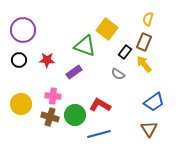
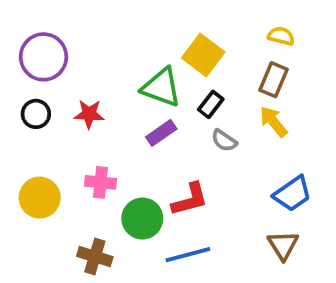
yellow semicircle: (148, 19) -> (281, 36), turned 88
black rectangle: (125, 52) -> (211, 104), moved
purple rectangle: (74, 72) -> (161, 133), moved
red L-shape: (100, 105) -> (190, 199), turned 135
brown cross: (50, 117) -> (95, 257), moved

